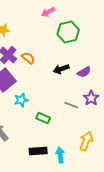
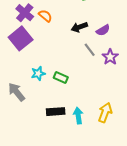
cyan star: (21, 100) -> (38, 73), moved
gray line: (71, 105) -> (90, 50), moved, turned 32
yellow arrow: (86, 141) -> (105, 113), moved

